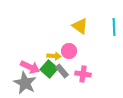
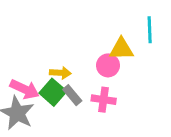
yellow triangle: (80, 26) -> (121, 49), moved, turned -36
pink circle: (69, 51) -> (108, 65), moved

